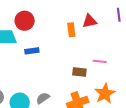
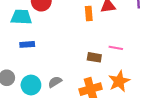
blue rectangle: (32, 51) -> (27, 44), moved

